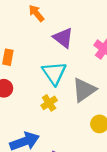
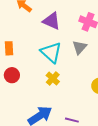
gray triangle: (84, 90) -> (80, 47), moved, size x0.7

